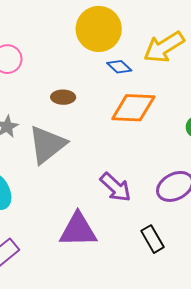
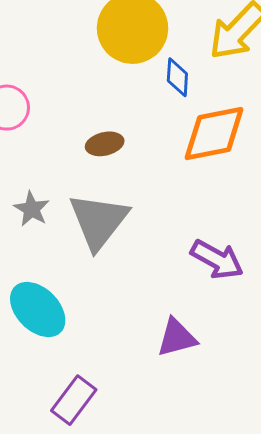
blue diamond: (119, 67) -> (177, 77), turned 65
purple triangle: (78, 230) -> (177, 338), size x0.7

